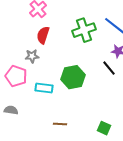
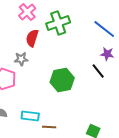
green cross: (84, 30) -> (58, 23), moved
cyan rectangle: (44, 88) -> (30, 116), moved

